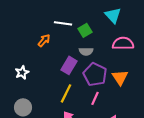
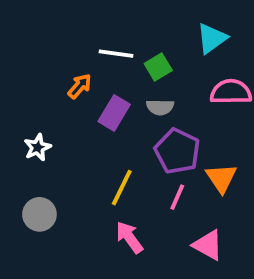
cyan triangle: (113, 15) -> (212, 38), turned 36
purple rectangle: (69, 65) -> (114, 113), moved
orange triangle: (120, 77) -> (221, 178), moved

